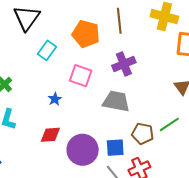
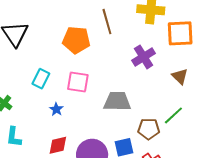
cyan rectangle: (47, 50) -> (41, 79), moved
purple cross: (124, 64) -> (144, 57), moved

